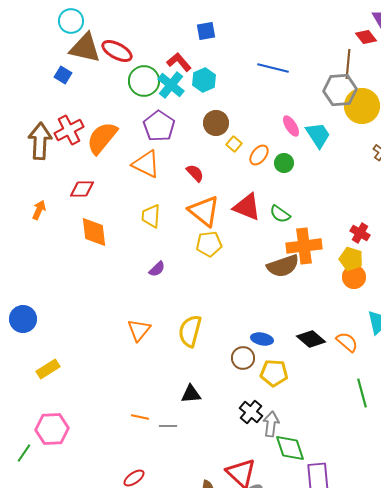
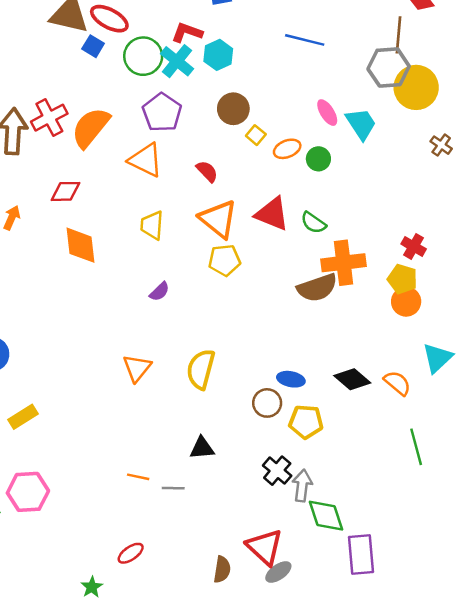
red L-shape: (179, 62) -> (187, 32), turned -30
blue square: (63, 75) -> (93, 46), moved
orange ellipse: (259, 155) -> (287, 149), turned 30

